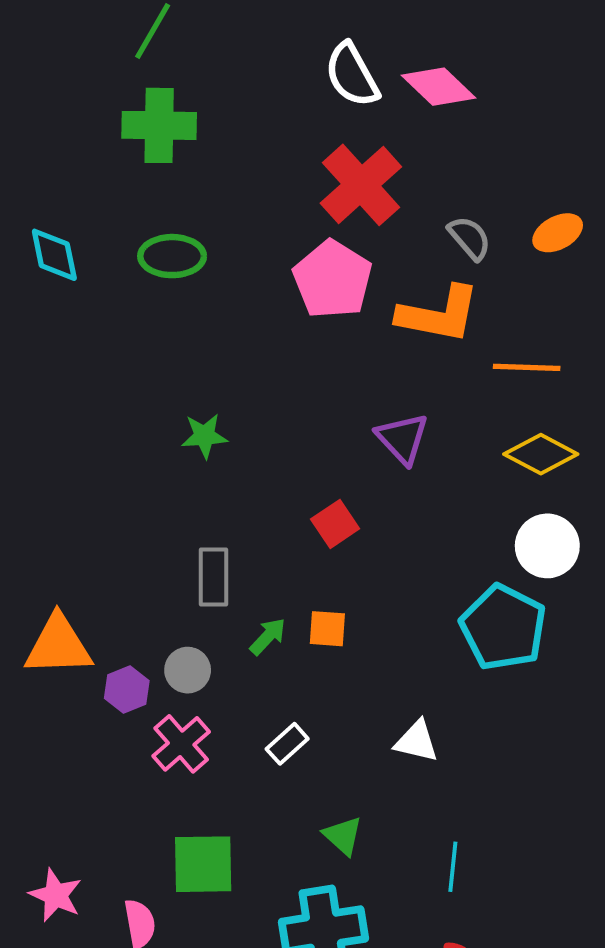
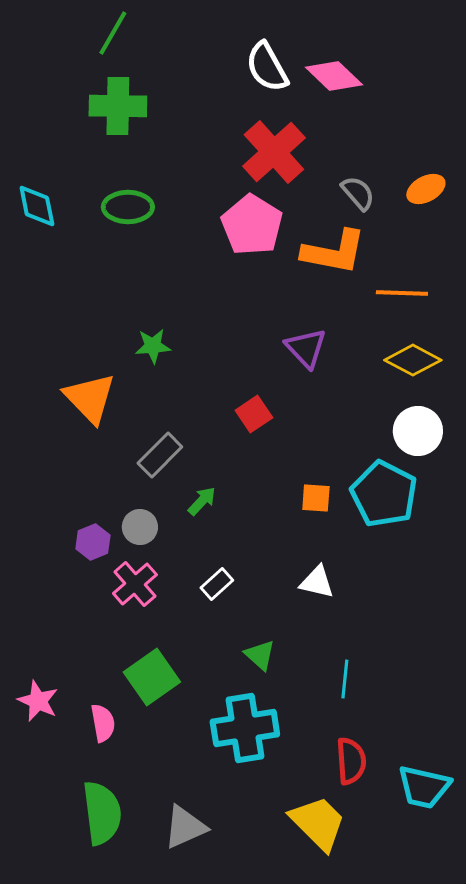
gray rectangle: (213, 577) -> (160, 455), turned 45
orange square: (327, 629) -> (316, 498), moved
orange triangle: (58, 646) -> (90, 398), moved, turned 48
green square: (203, 864) -> (152, 677), turned -34

